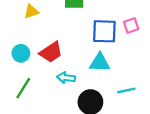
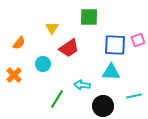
yellow triangle: (31, 12) -> (52, 28), turned -40
red trapezoid: (51, 52) -> (69, 48), moved
green line: (23, 88) -> (57, 99), moved

